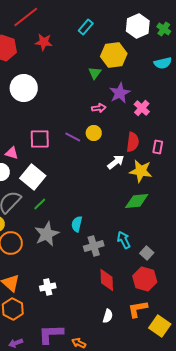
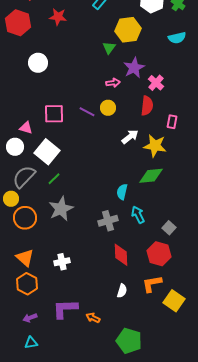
white circle: (24, 88) -> (38, 63), size x0.7
red semicircle: (133, 142) -> (147, 106), moved
cyan semicircle: (77, 224) -> (122, 192), moved
gray square: (147, 253) -> (169, 228), moved

